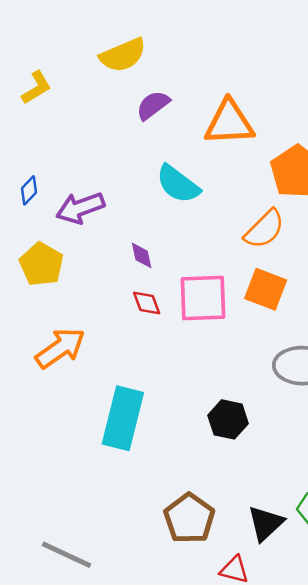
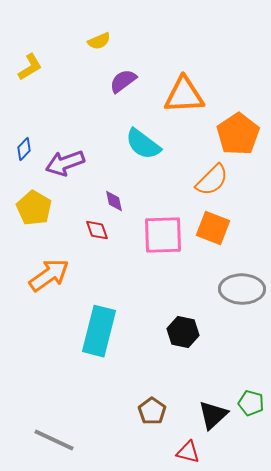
yellow semicircle: (123, 55) -> (99, 41), size x0.6
red diamond: (147, 303) -> (97, 230), moved
brown pentagon: (189, 518) -> (152, 411), size x0.7

